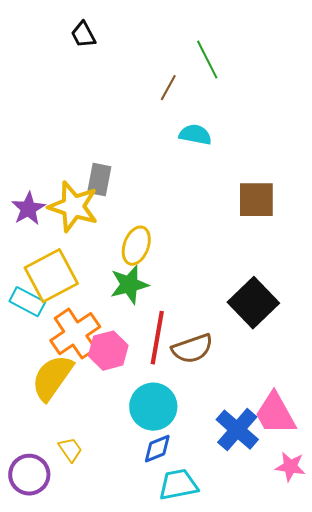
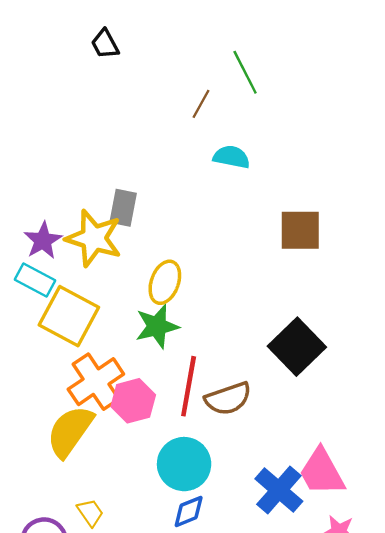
yellow square: (51, 276) -> (69, 316), turned -34
cyan rectangle: (27, 302) -> (35, 280), moved

